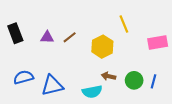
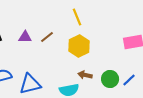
yellow line: (124, 24) -> (77, 17), moved
blue line: (154, 81) -> (129, 80), turned 32

